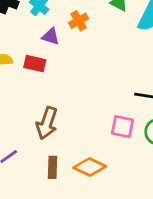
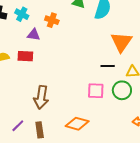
orange cross: (79, 21) -> (52, 20), turned -32
brown rectangle: (52, 167) -> (40, 130), moved

